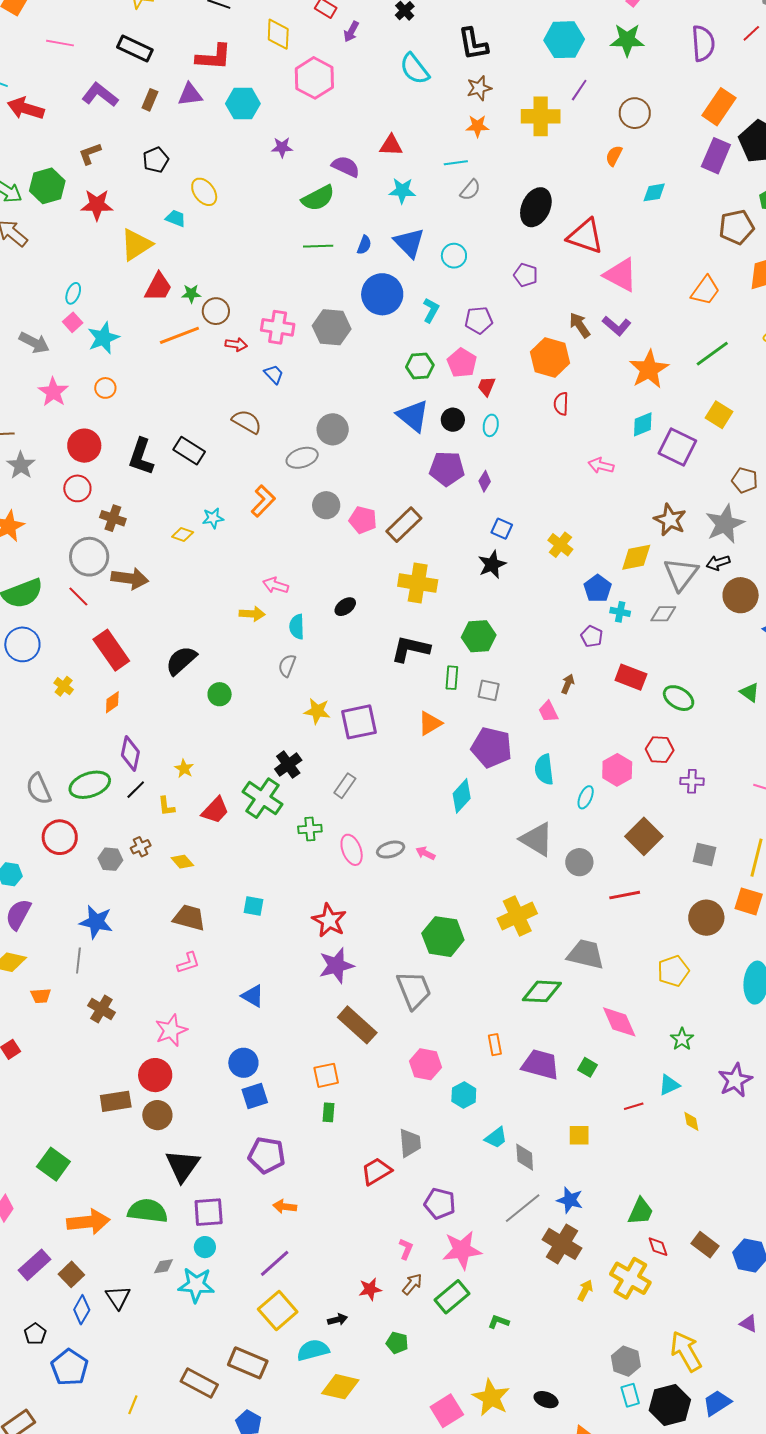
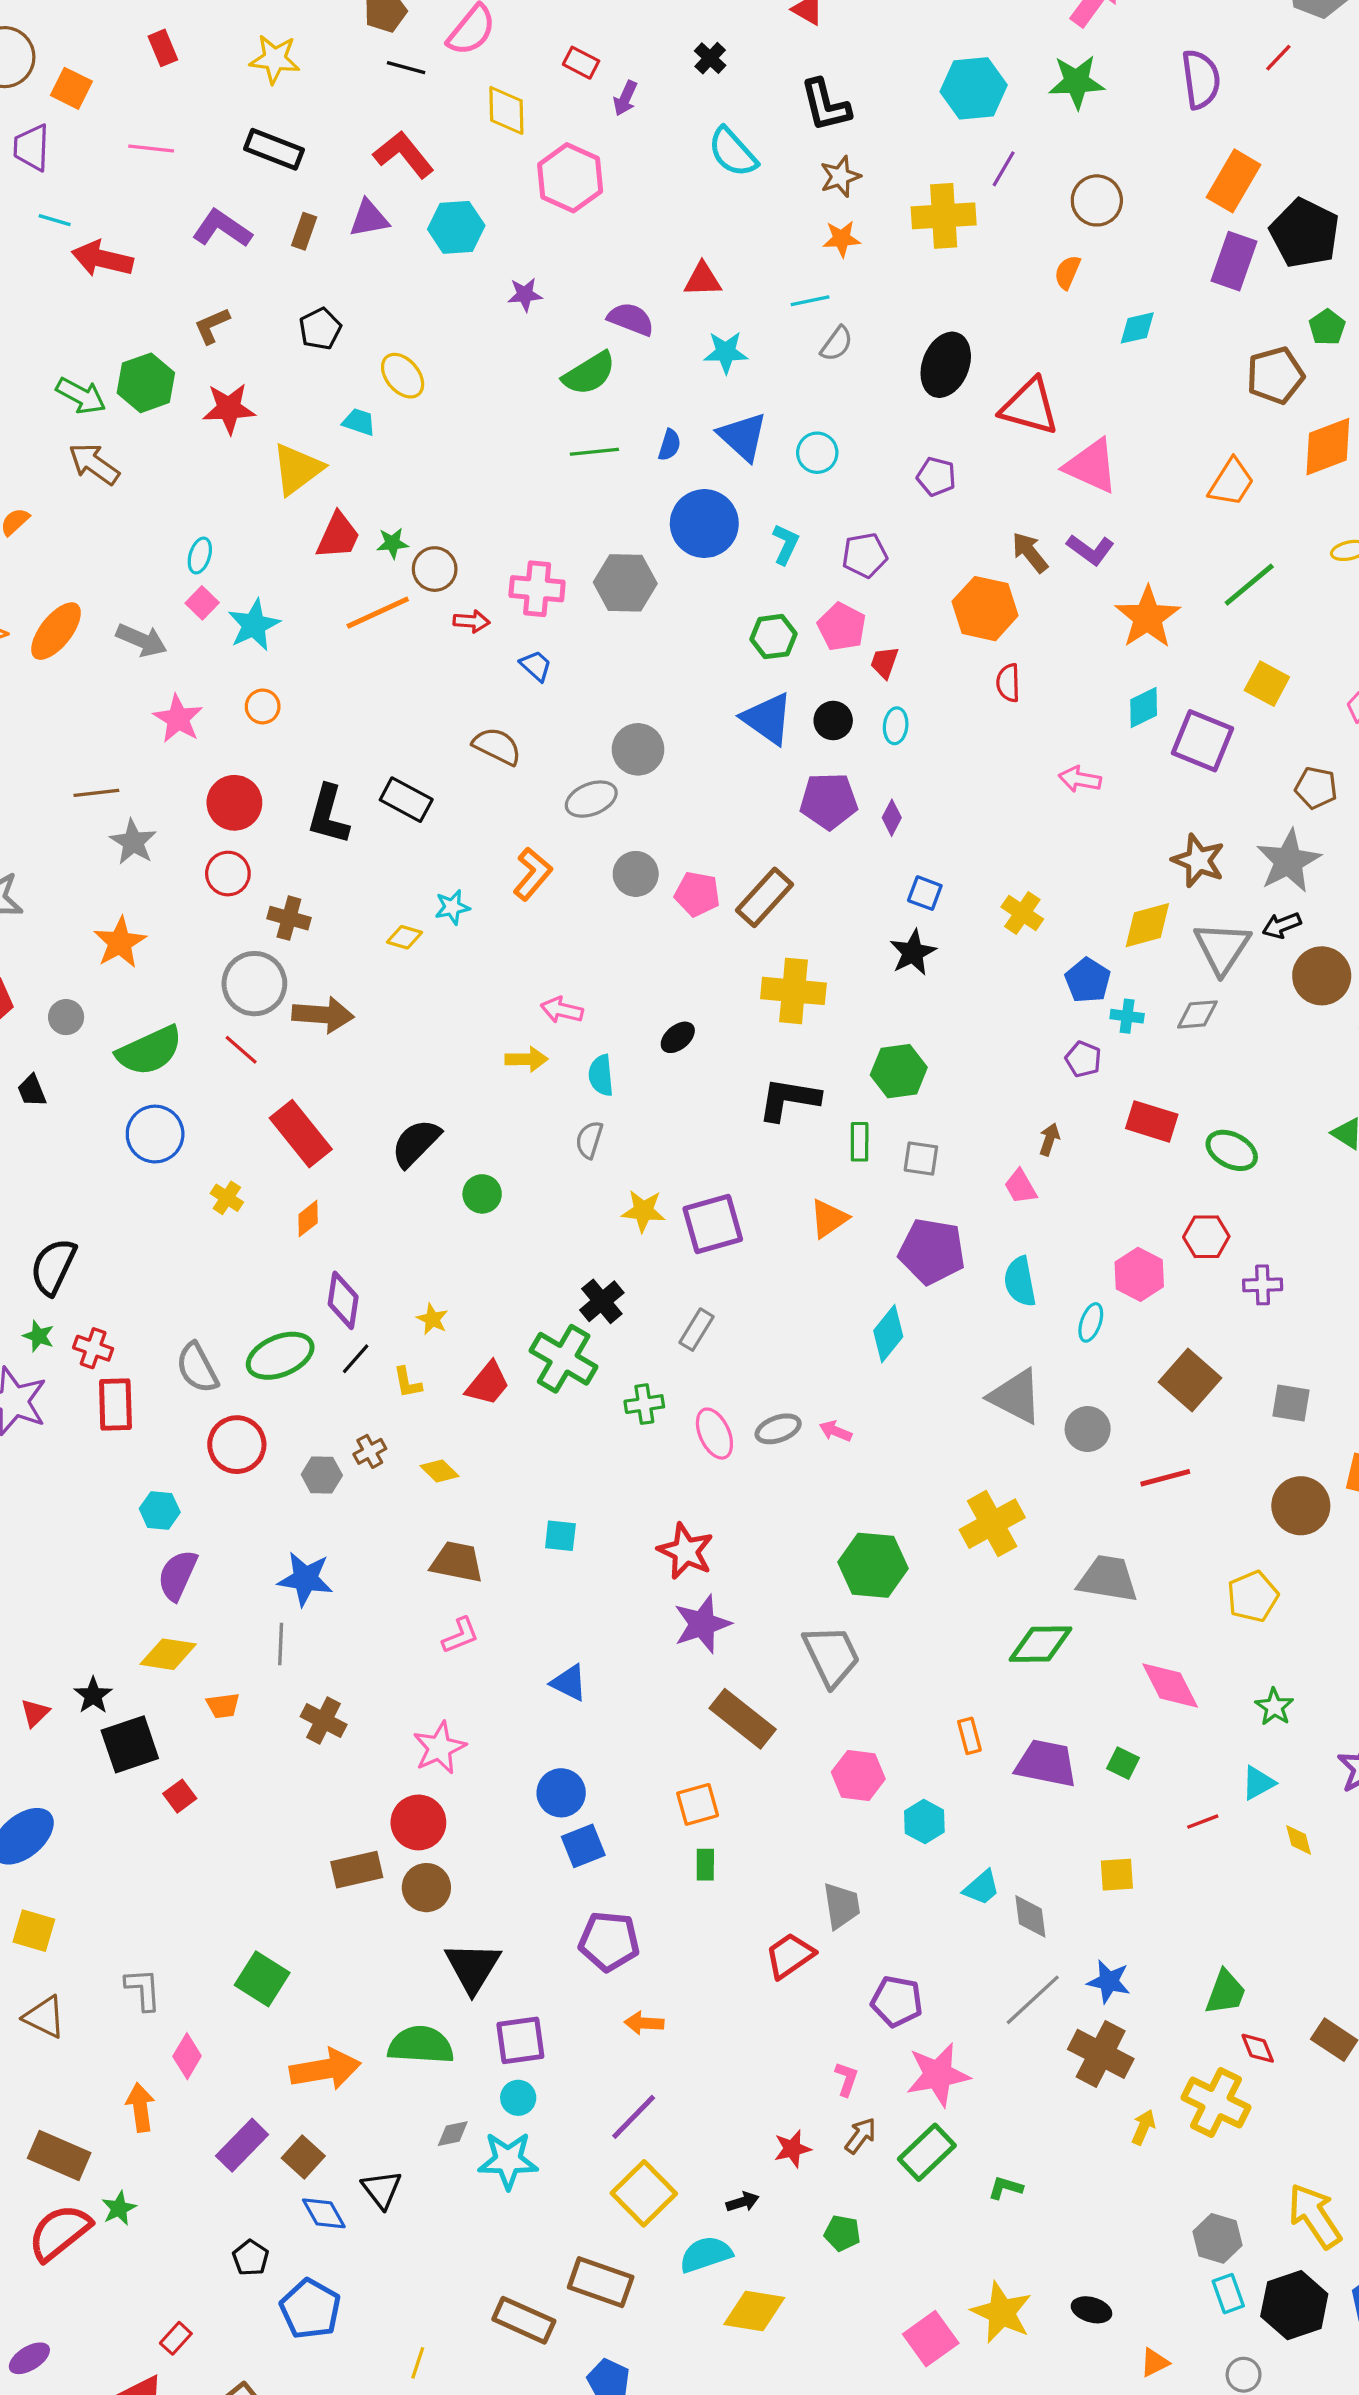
red L-shape: (214, 57) -> (404, 155), turned -129
blue diamond: (82, 1310) -> (324, 2213), turned -56

